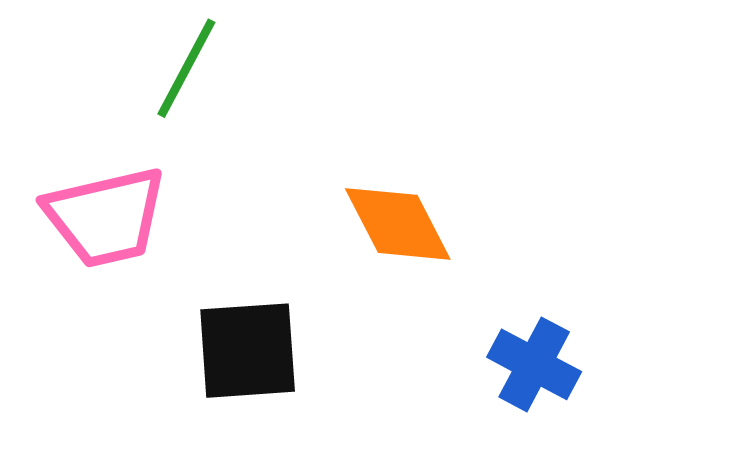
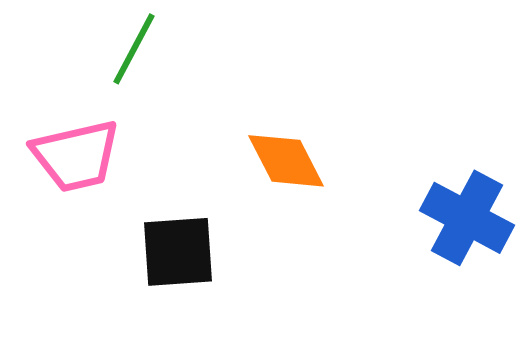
blue cross: (534, 364) -> (467, 218), moved, size x1.4

